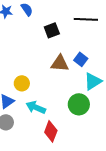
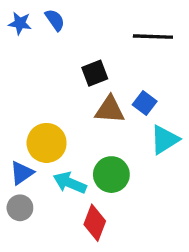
black square: (52, 30) -> (95, 73), moved
yellow circle: (22, 83) -> (47, 143), size x1.5
green circle: (79, 104) -> (111, 175), moved

